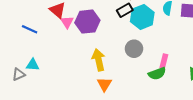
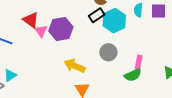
yellow arrow: (99, 60) -> (75, 66), turned -50
cyan triangle: (33, 65) -> (10, 75), turned -32

